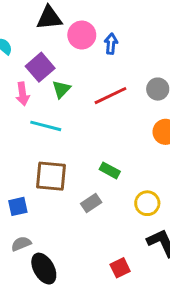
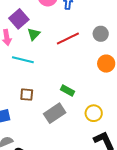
brown square: (51, 176) -> (27, 95), size x0.6
gray rectangle: (91, 203) -> (55, 113), size x1.5

